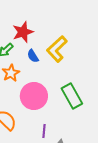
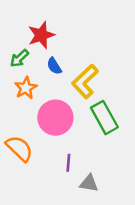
yellow L-shape: (57, 49) -> (85, 81), moved

